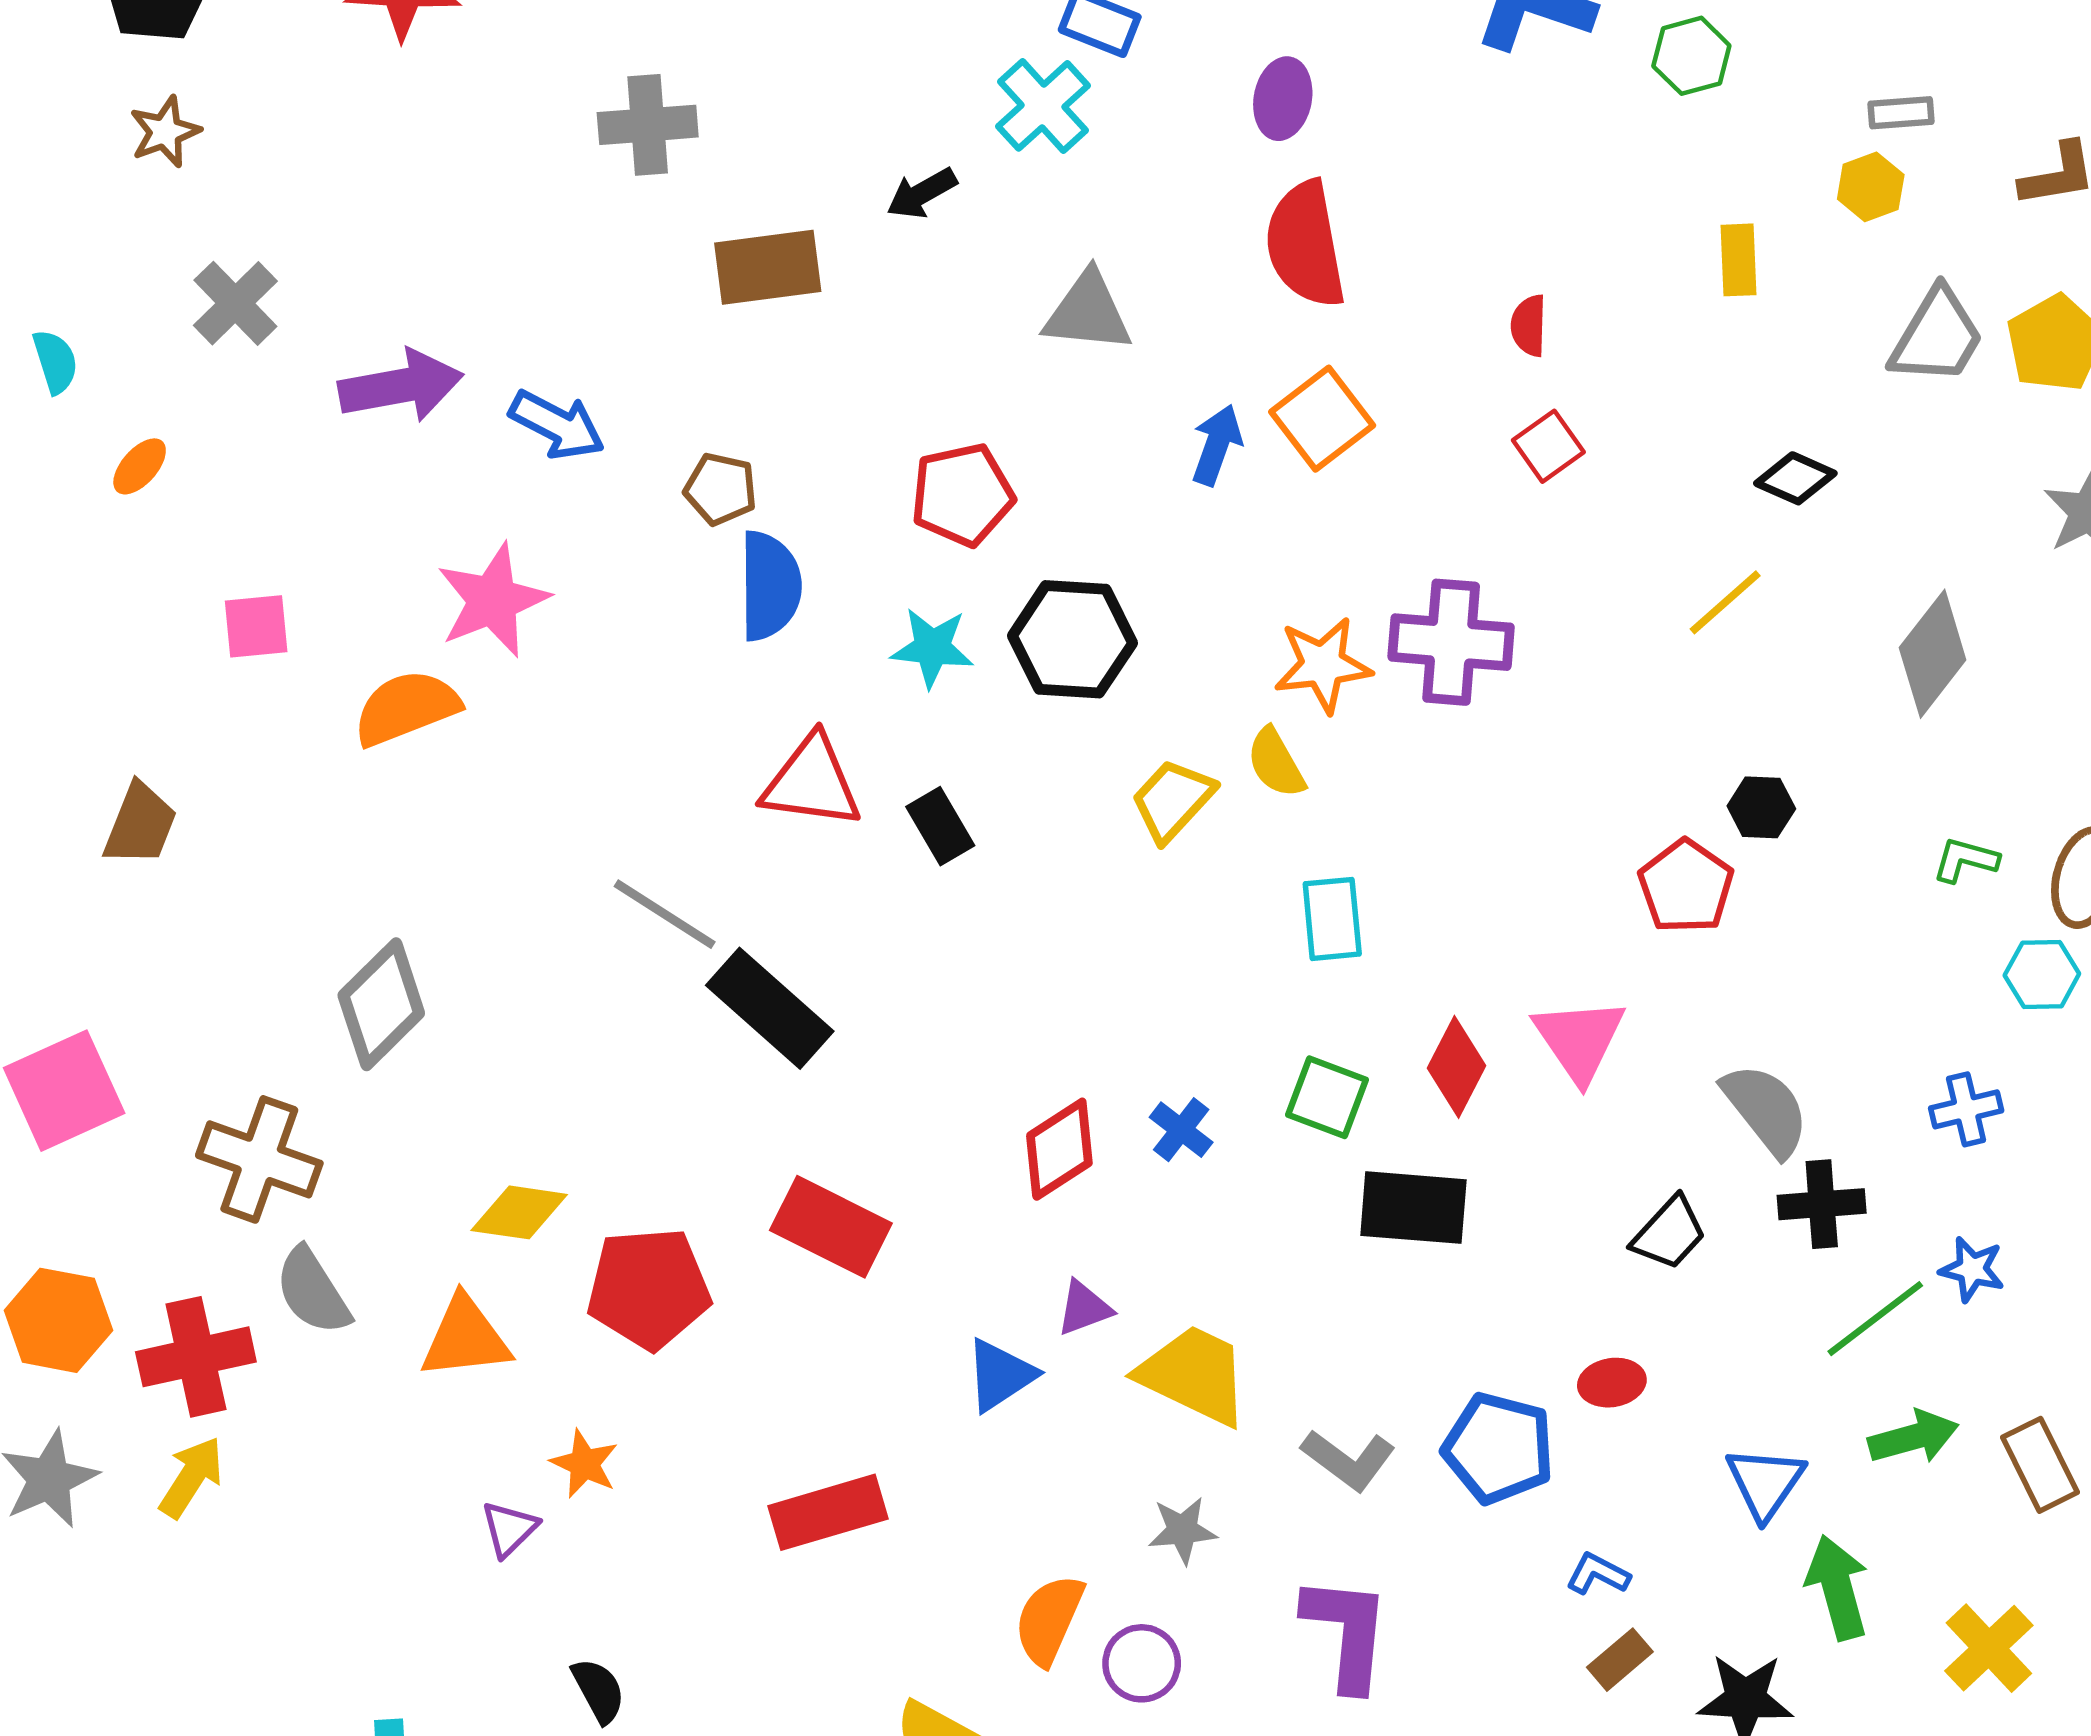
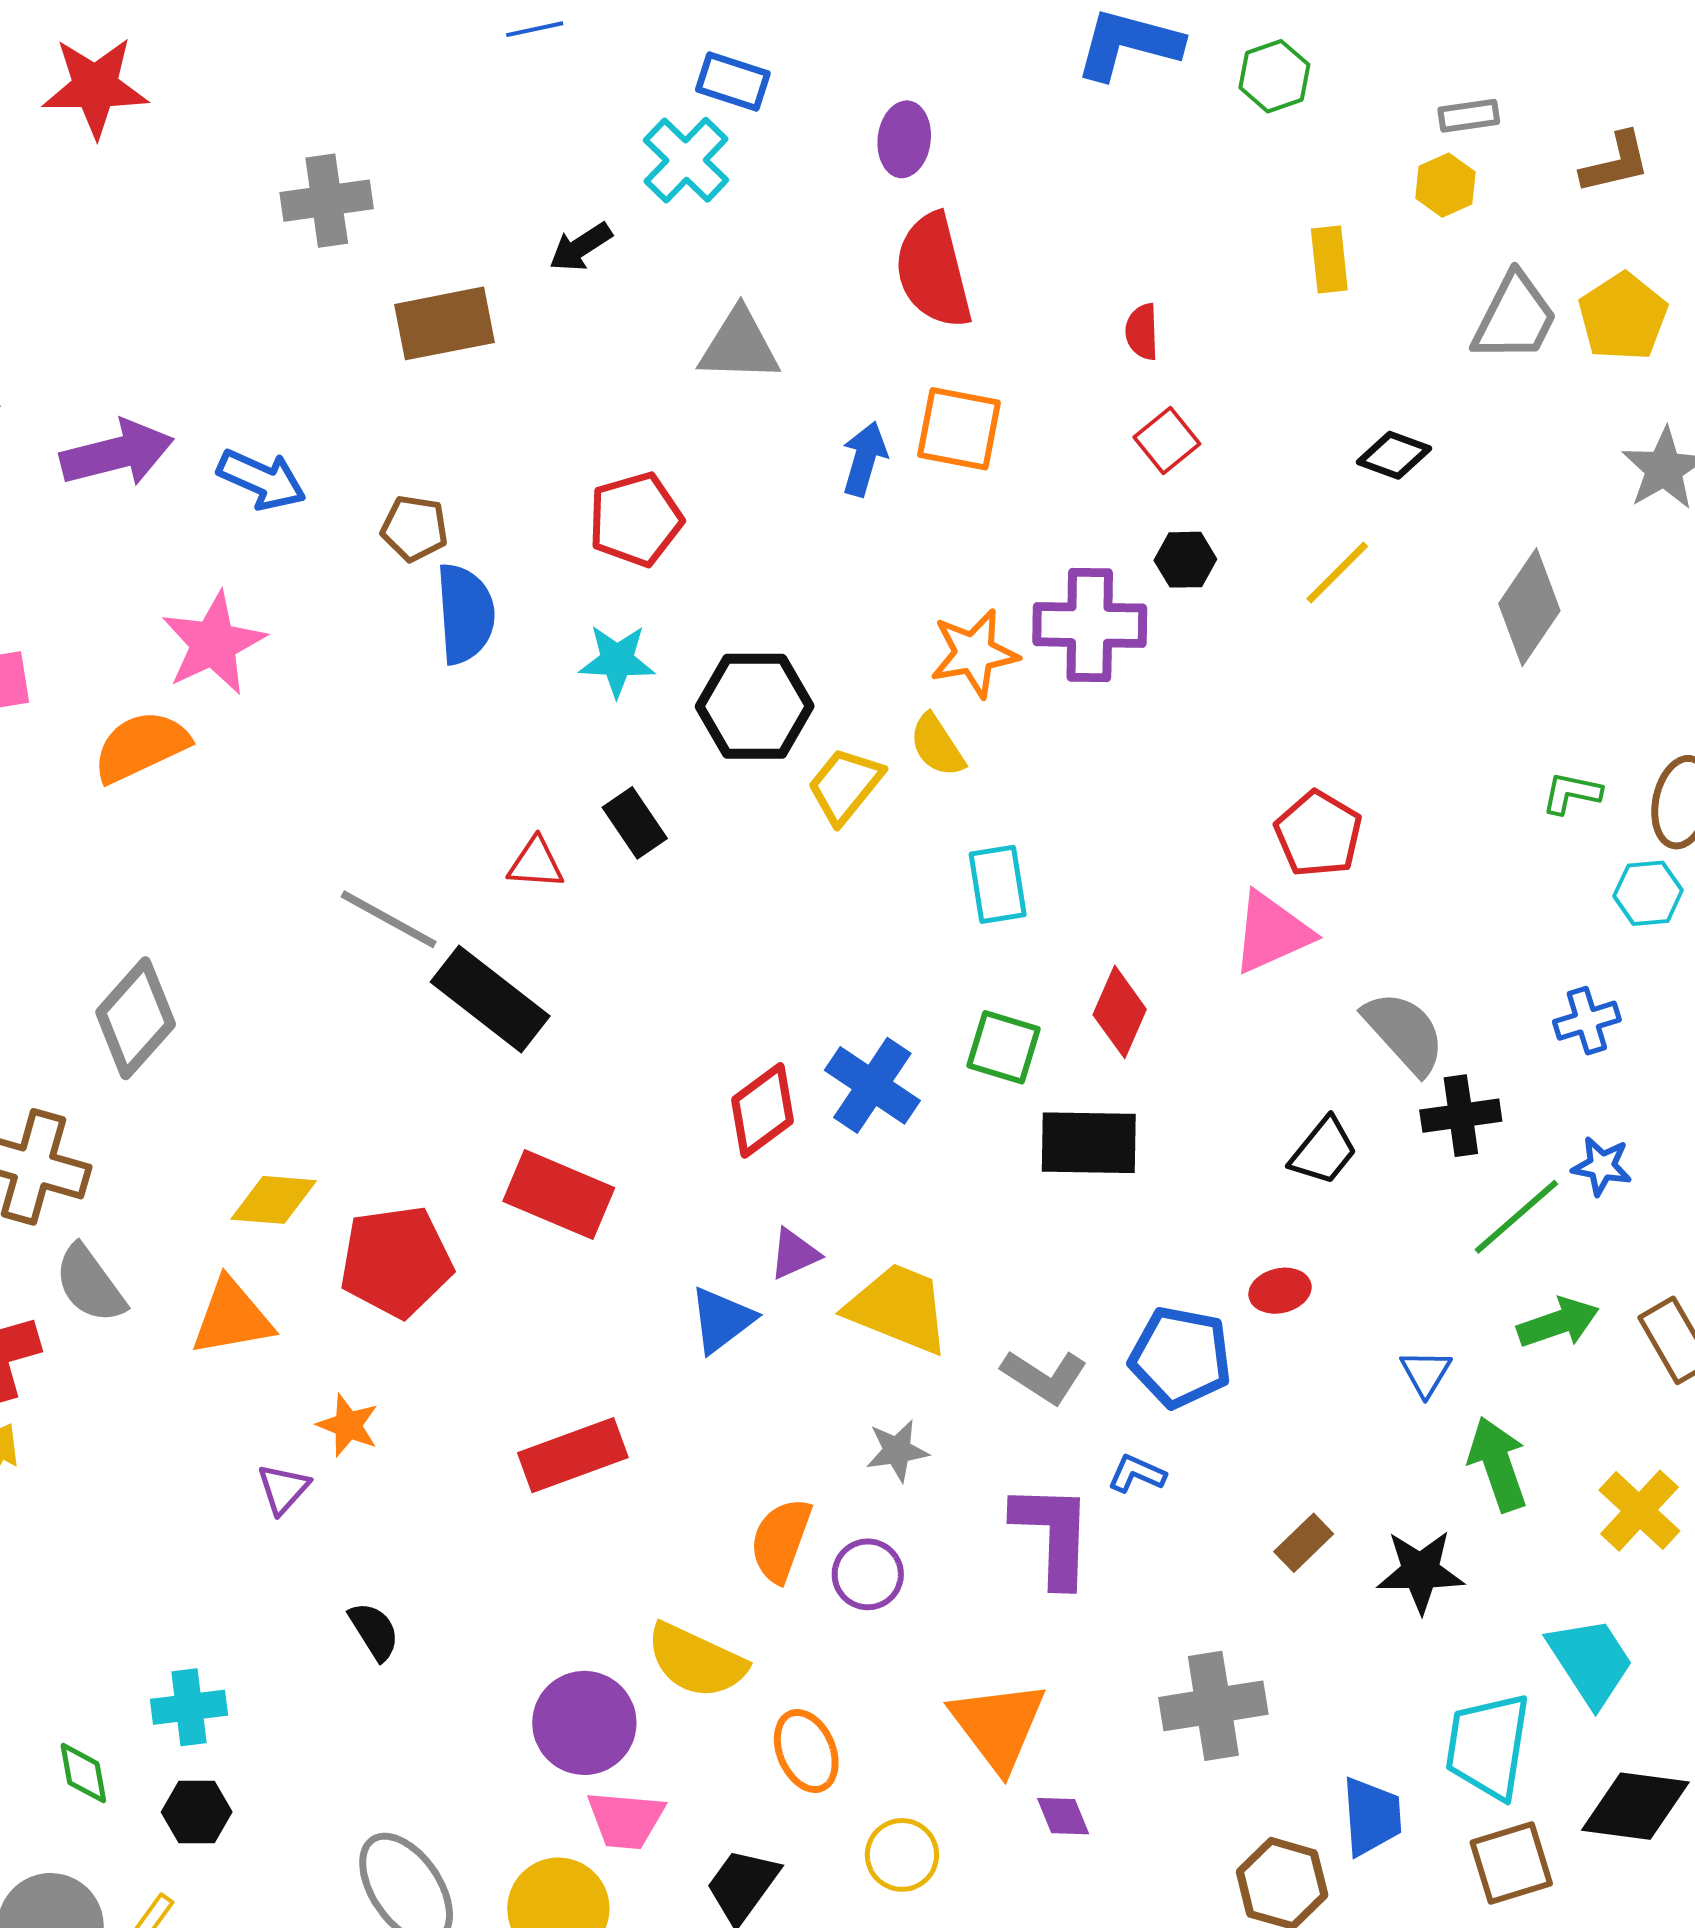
orange square: (1322, 419) -> (959, 429), turned -38
black hexagon: (1072, 639) -> (755, 706), moved
red triangle: (812, 782) -> (536, 863), moved, size x0.6
black hexagon: (1761, 807) -> (1185, 560), moved
pink triangle: (1579, 1040) -> (1272, 933), moved, turned 44
blue cross: (1181, 1130) -> (872, 1085), size x1.6
blue triangle: (1765, 1483) -> (1426, 1373), size x0.7
blue L-shape: (1598, 1574) -> (1137, 1474), moved

